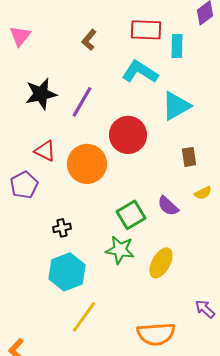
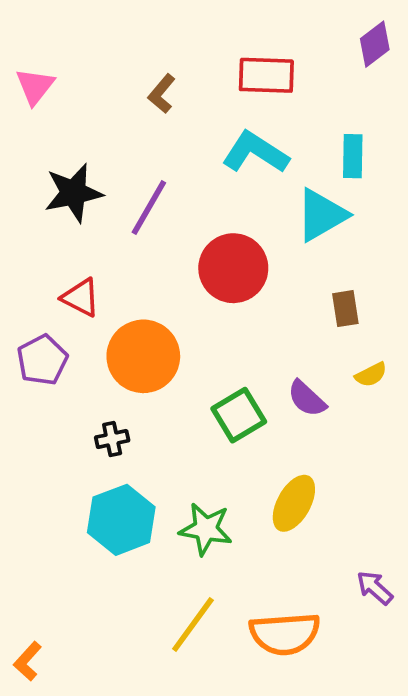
cyan rectangle: (177, 46) -> (353, 156), moved
orange circle: (87, 164) -> (143, 356), moved
green star: (120, 250) -> (206, 529), moved
yellow line: (84, 317) -> (193, 624), moved

